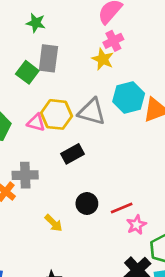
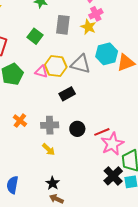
gray rectangle: (48, 58) -> (63, 25), moved
gray cross: (25, 175) -> (50, 125), moved
yellow arrow: (54, 223) -> (49, 149), moved
pink star: (136, 225) -> (112, 144), size x1.6

